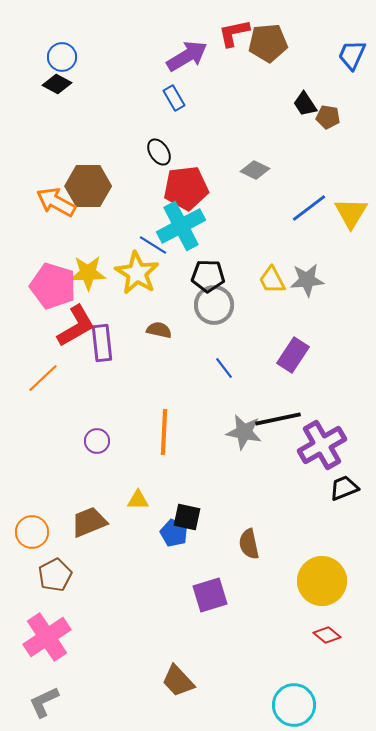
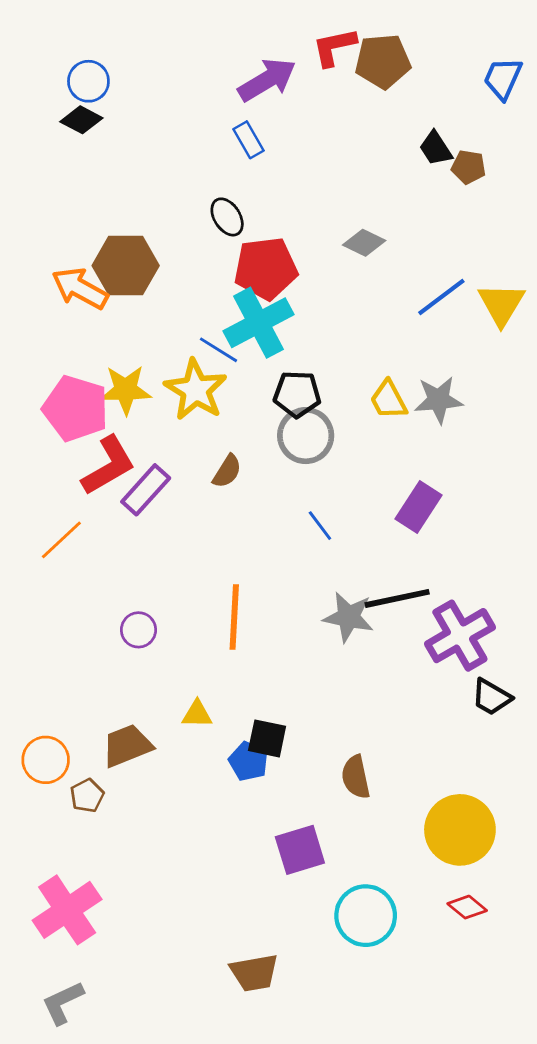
brown semicircle: (159, 330) -> (227, 471), turned 110
purple rectangle: (102, 343) -> (146, 490), turned 48
black trapezoid: (344, 488) -> (491, 697), turned -128
brown pentagon: (55, 575) -> (87, 796), moved, size x0.7
brown trapezoid: (178, 681) -> (254, 973), turned -57
cyan circle: (294, 705) -> (366, 916), moved

